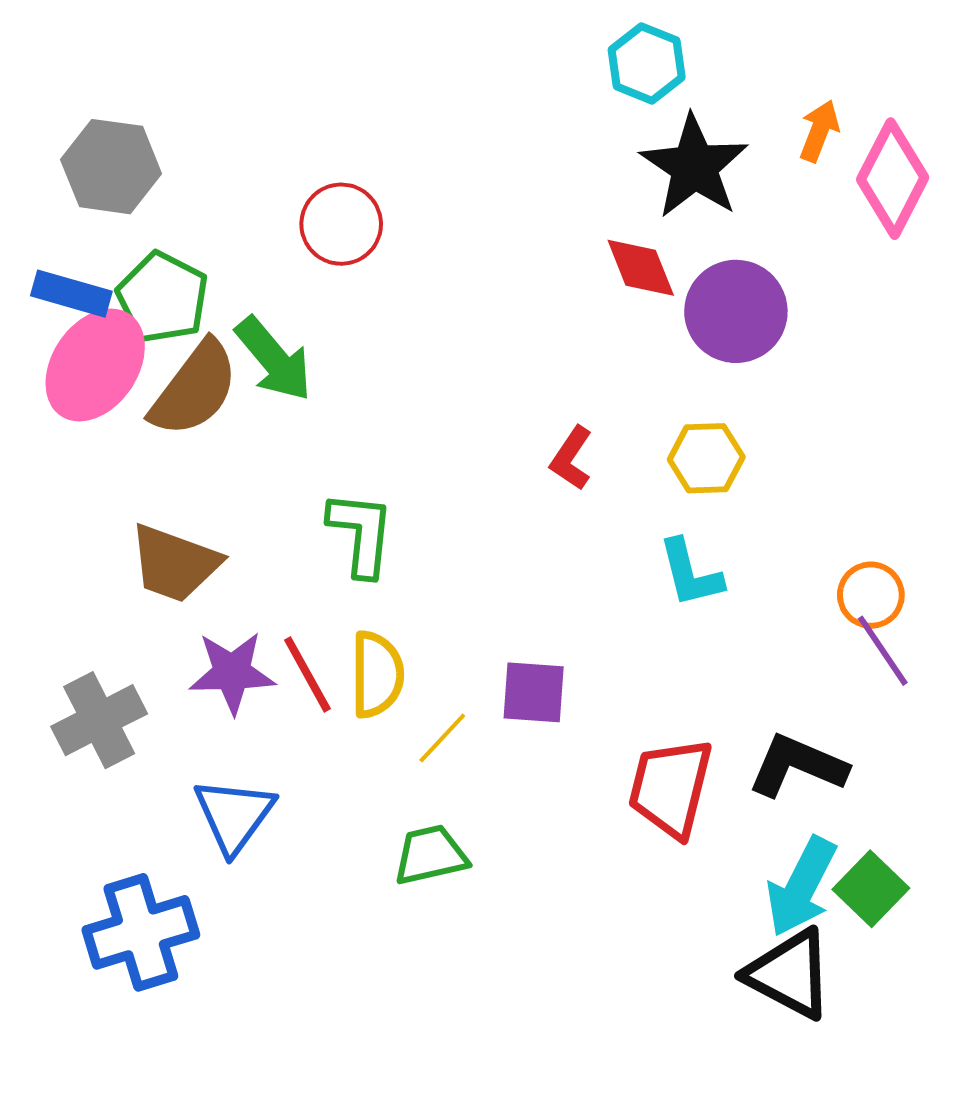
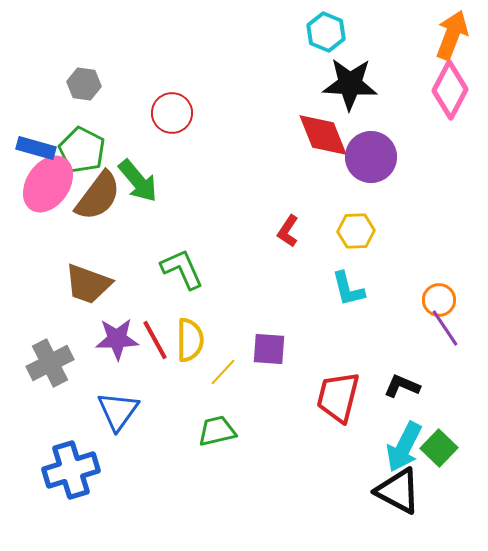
orange arrow: (819, 131) -> (452, 35), moved, size x1.6
gray hexagon: (111, 167) -> (84, 84), moved, size x0.7
black star: (694, 167) -> (350, 84), turned -30
red diamond: (641, 268) -> (323, 135), size x1.4
green L-shape: (361, 534) -> (182, 269), turned -30
black L-shape: (797, 766) -> (402, 386), size x0.7

